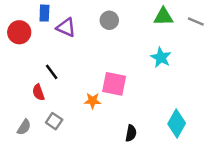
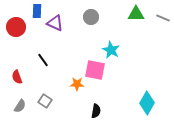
cyan star: (161, 57) -> (111, 50), moved
red semicircle: (38, 92) -> (17, 77), moved
black semicircle: (131, 133) -> (96, 111), moved

